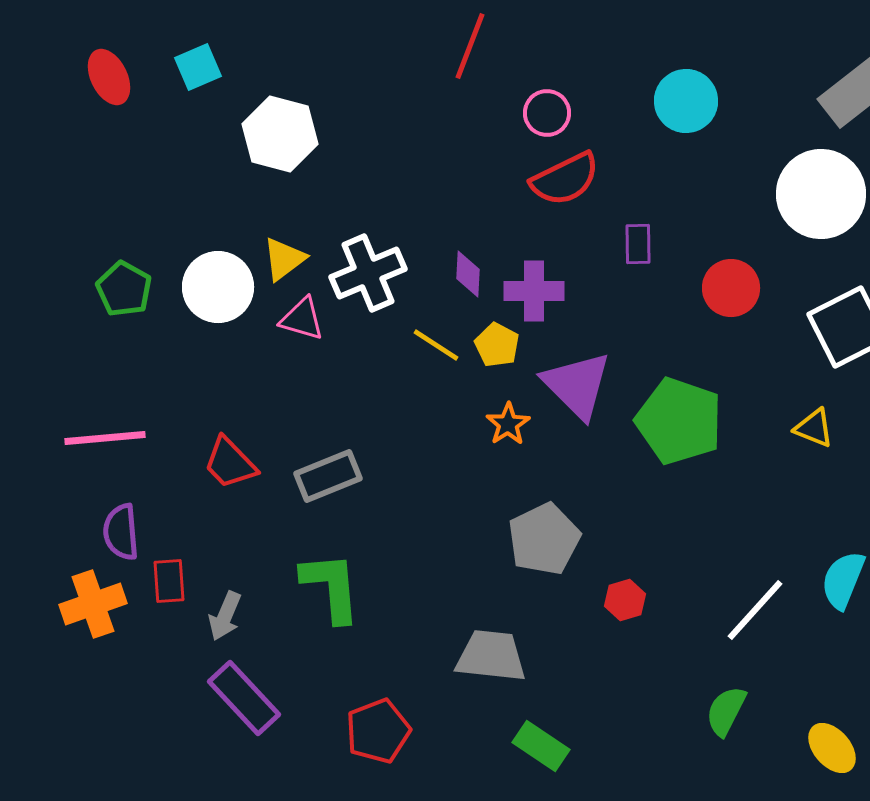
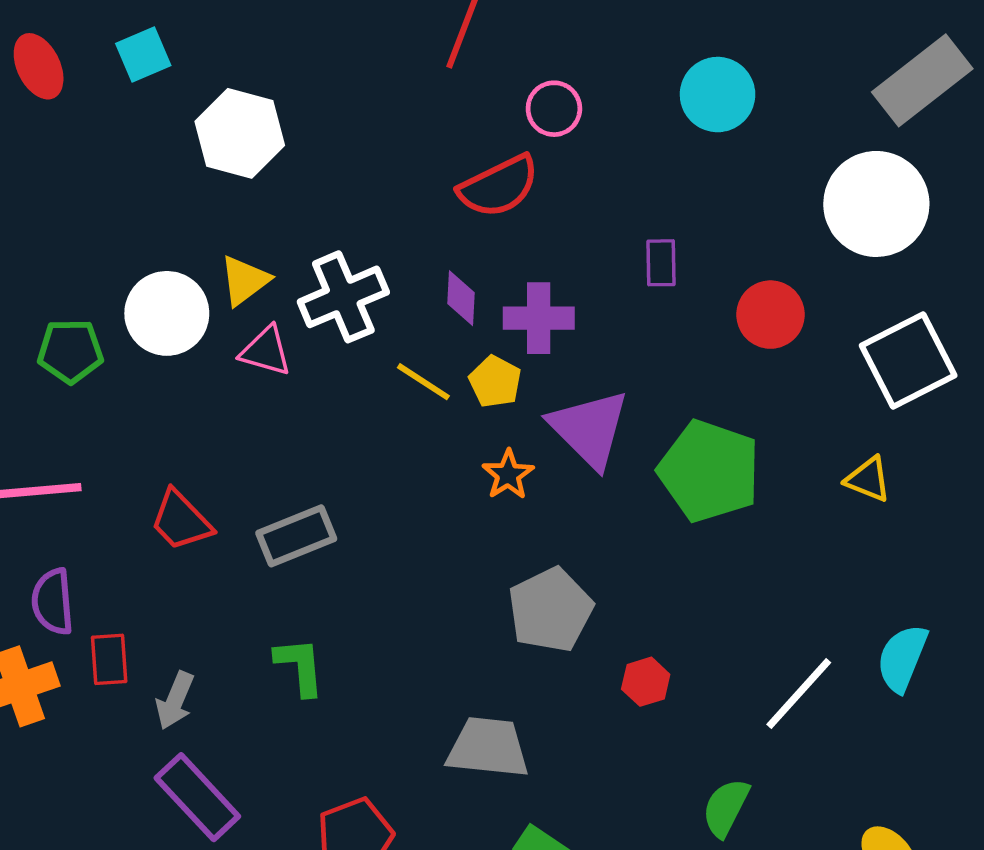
red semicircle: (565, 179) -> (499, 186), moved
green pentagon: (124, 289) -> (70, 351), moved, turned -30
green L-shape: (331, 587) -> (300, 666), size x0.7
green semicircle: (726, 711) -> (726, 808), moved

